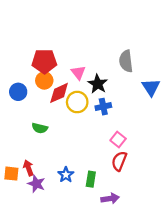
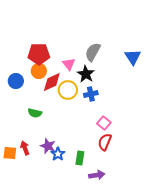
gray semicircle: (126, 61) -> (93, 52), moved, turned 36
blue triangle: (151, 87) -> (133, 57), moved
purple star: (36, 184) -> (48, 146), moved

